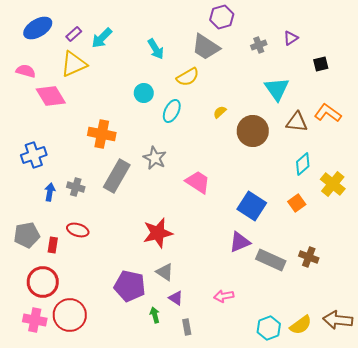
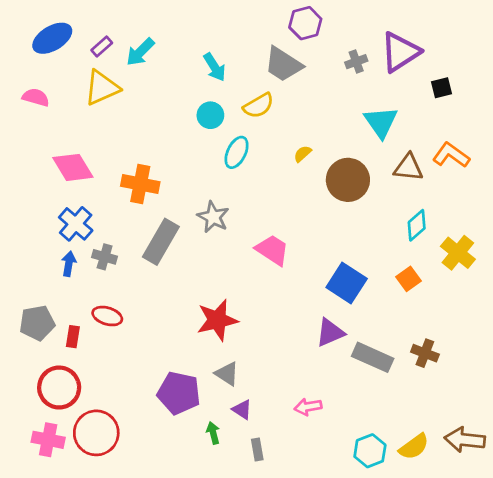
purple triangle: (291, 38) -> (400, 52), size x2.0
cyan circle: (144, 93) -> (210, 115), moved
pink diamond: (51, 96) -> (73, 167), moved
blue cross: (34, 155) -> (76, 224), moved, turned -30

